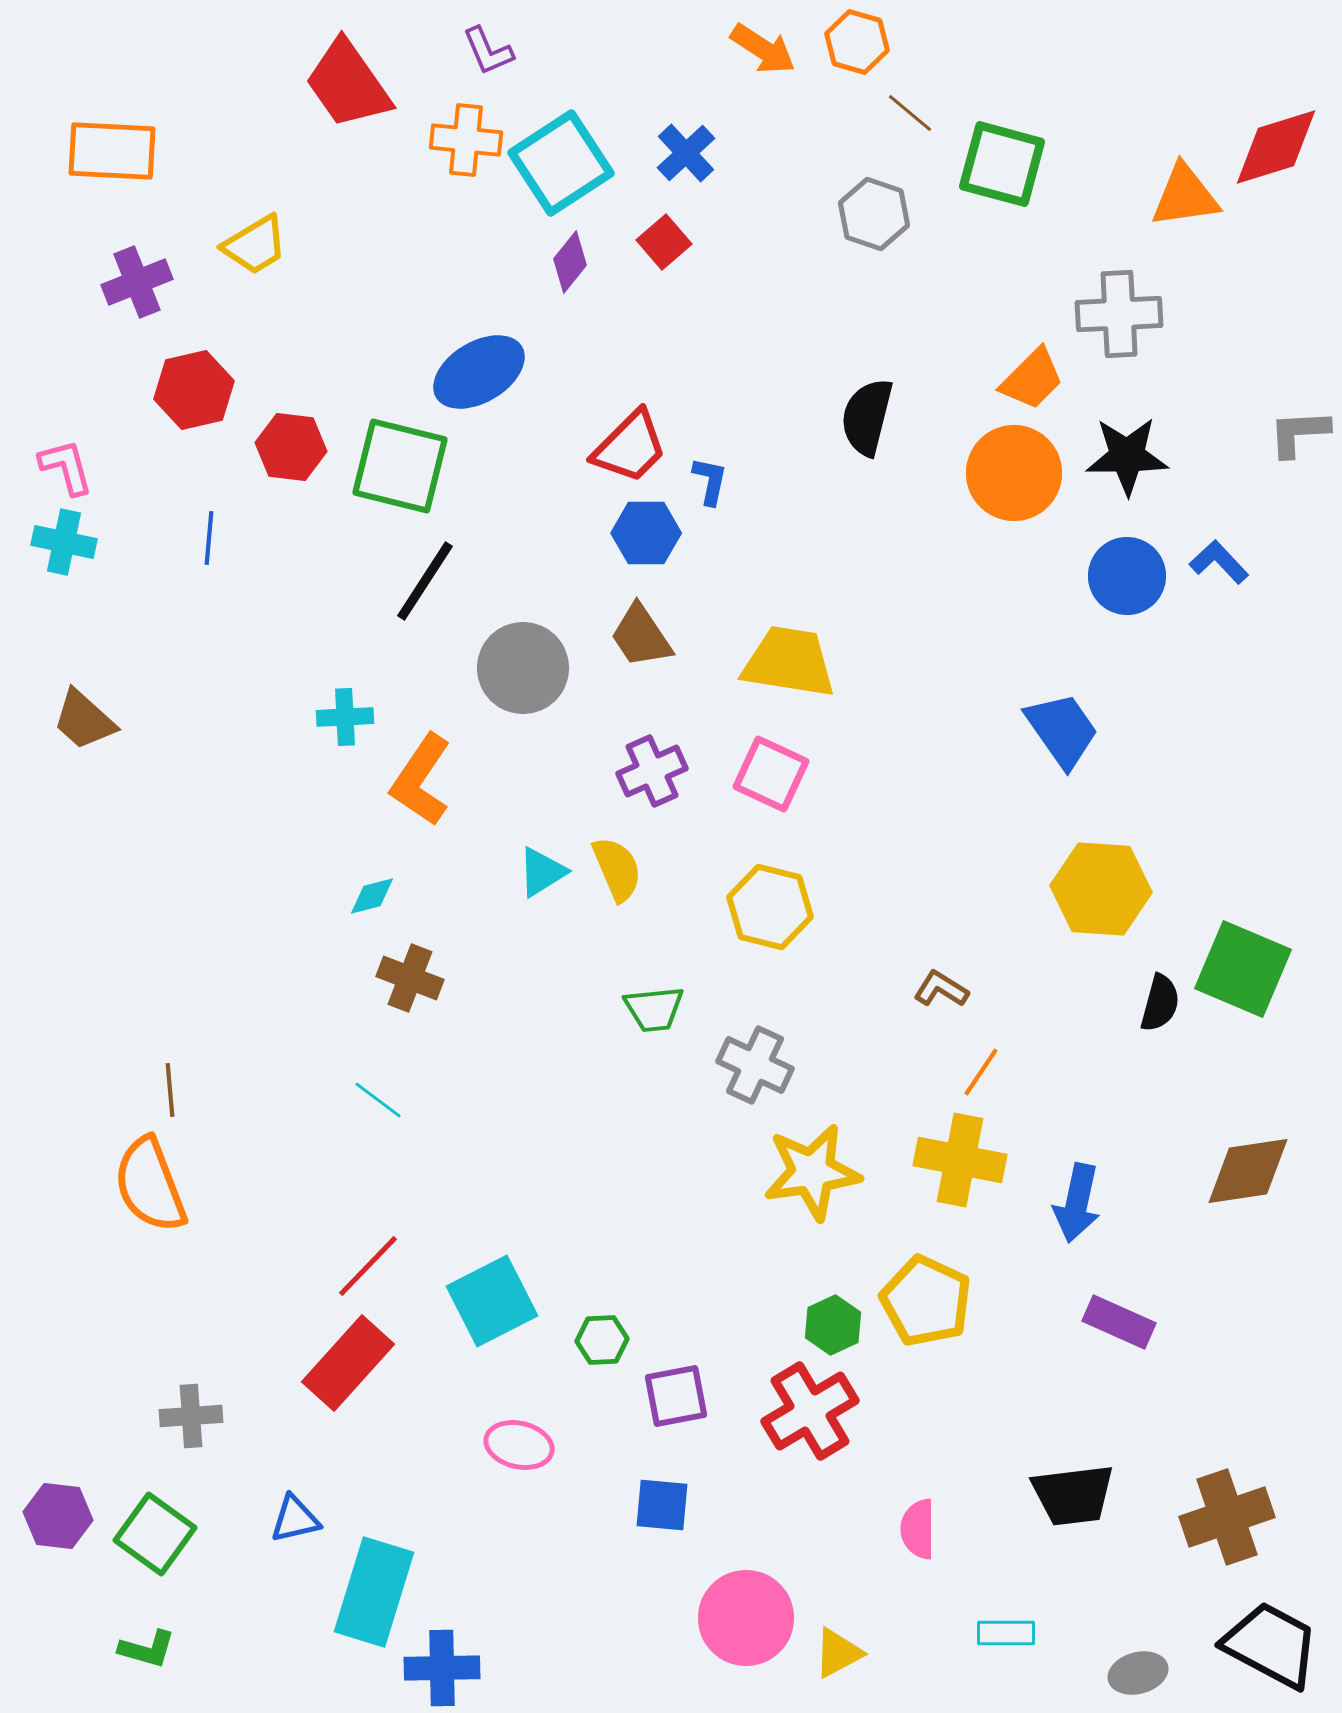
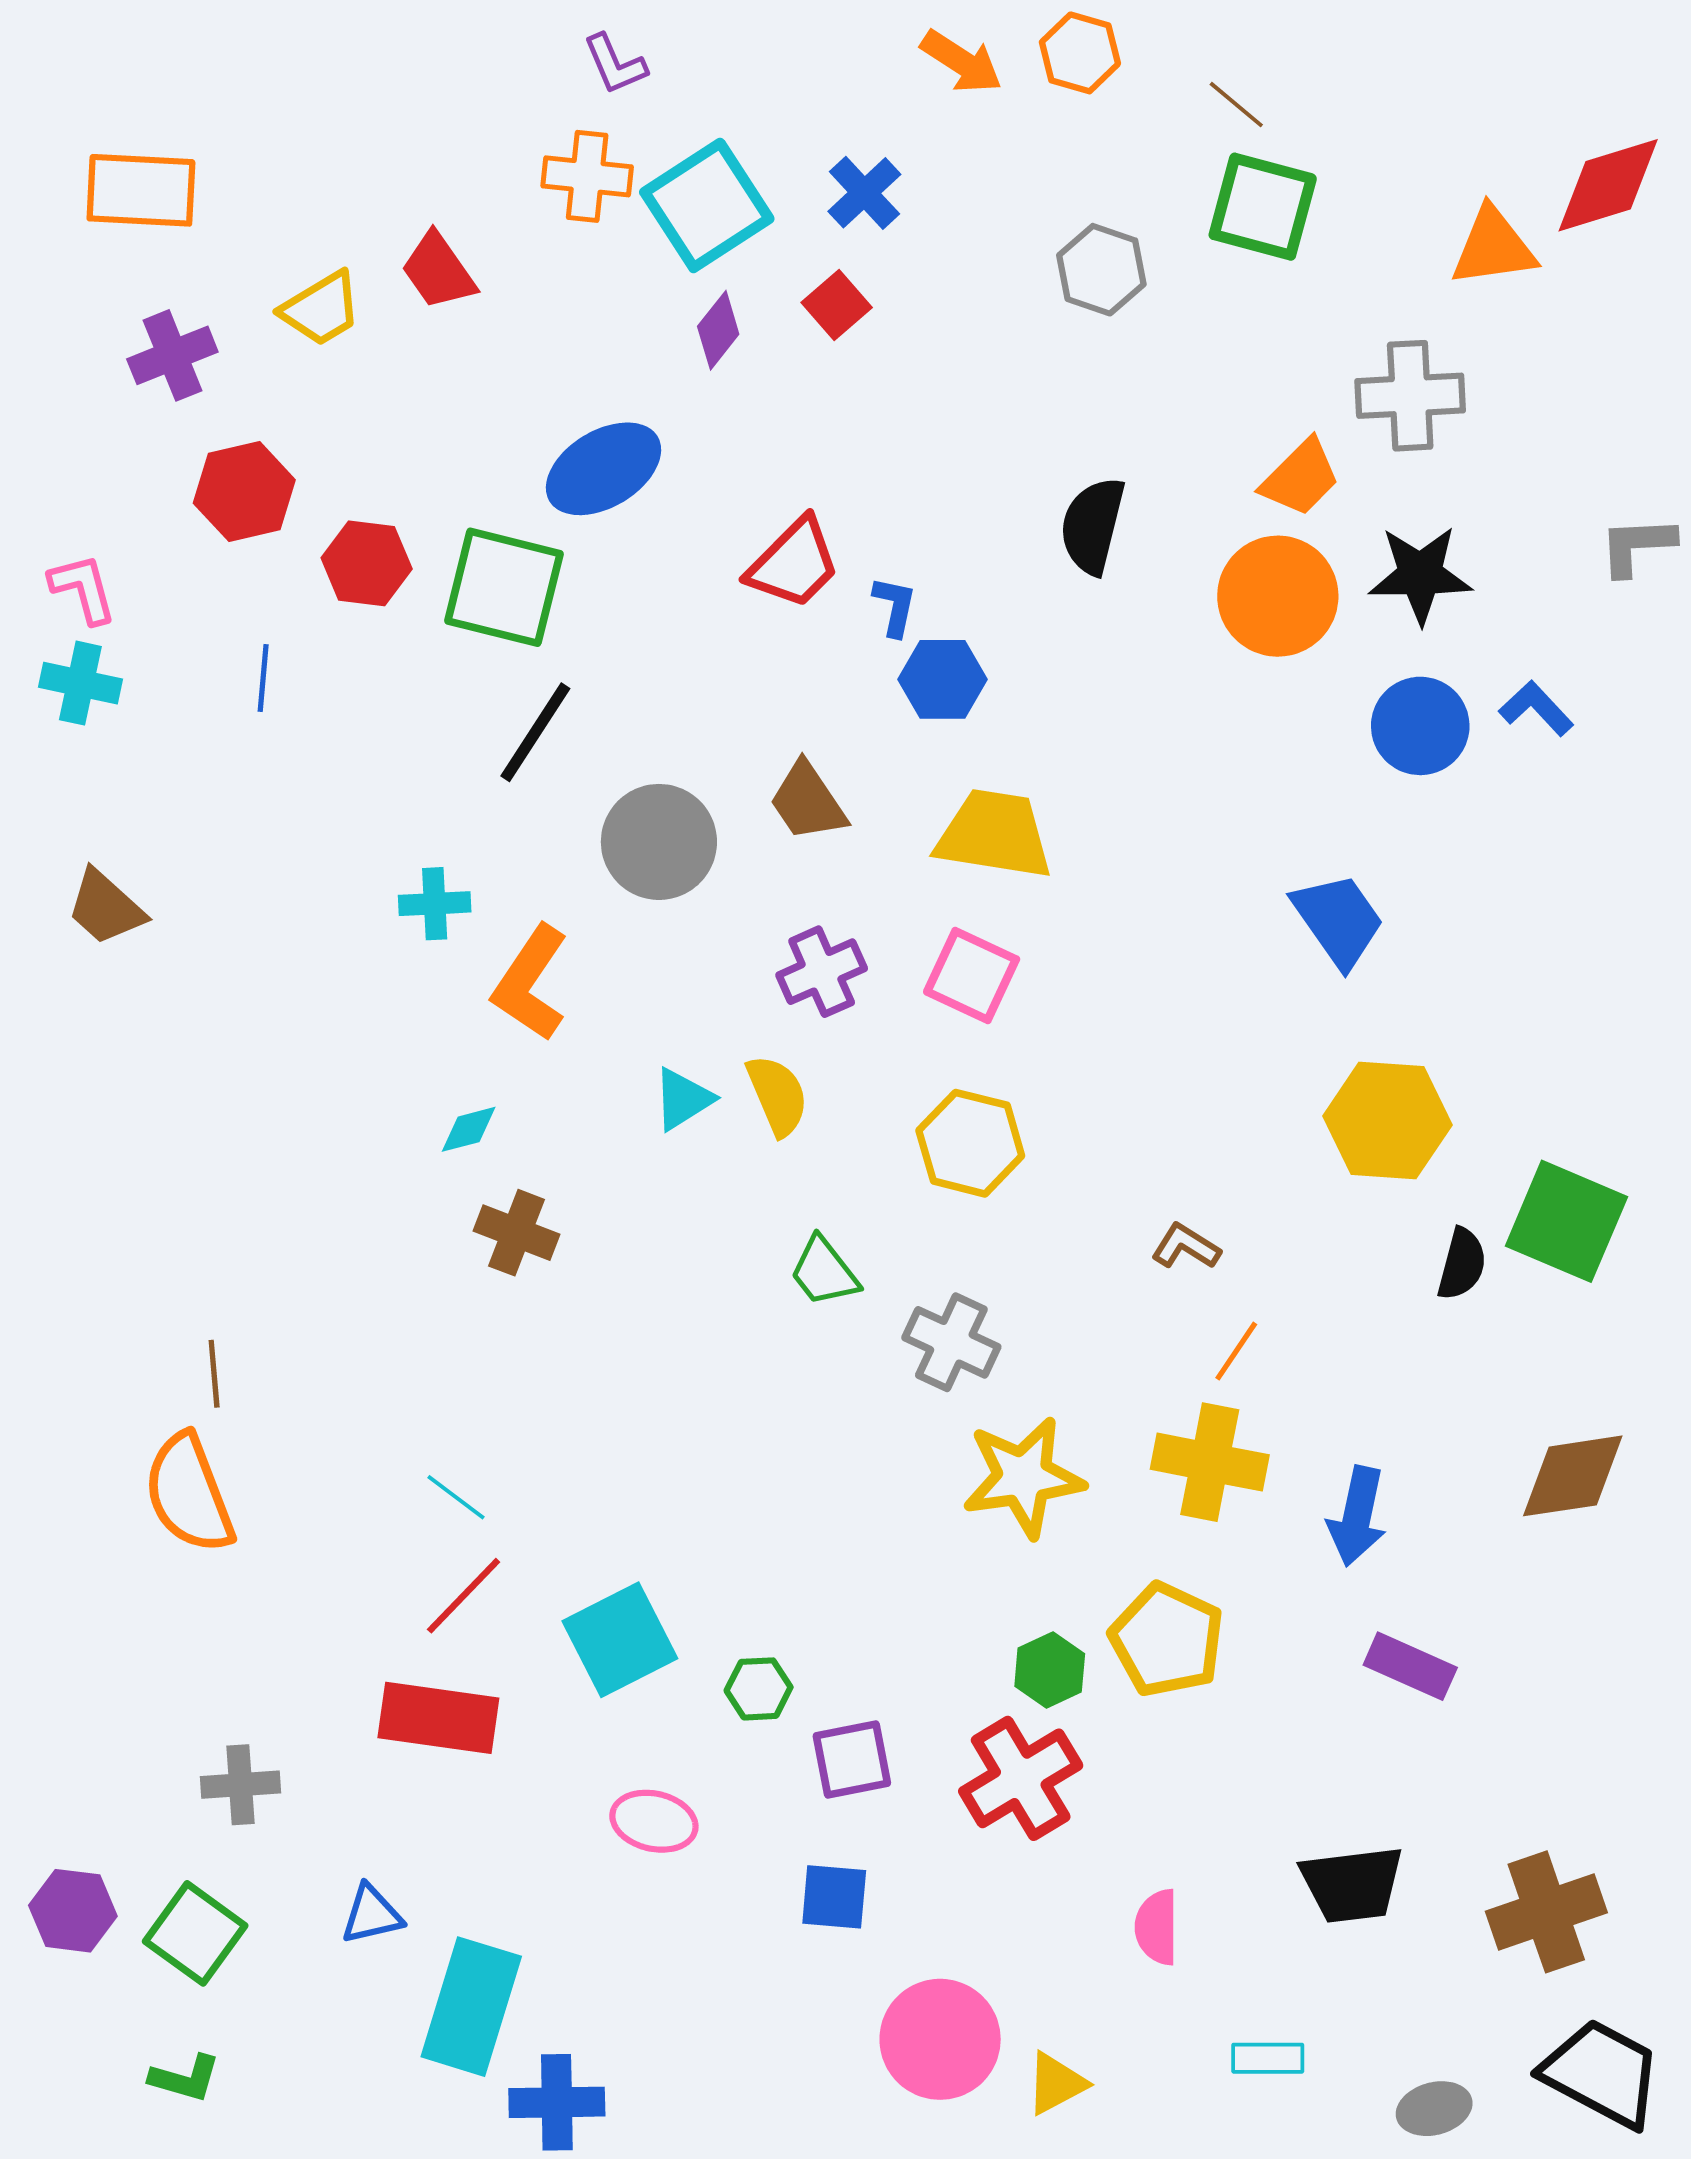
red trapezoid: (348, 84) -> (438, 271), moved, size x0.7
brown line: (910, 113) -> (1236, 105), moved
blue hexagon: (646, 533) -> (943, 679), moved
green trapezoid: (654, 1009) -> (824, 1272), turned 58
cyan line: (378, 1100) -> (456, 1497), moved
red rectangle: (348, 1363) -> (438, 1718), turned 56

